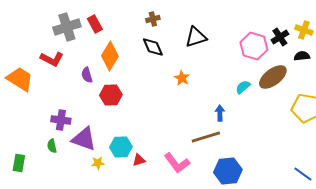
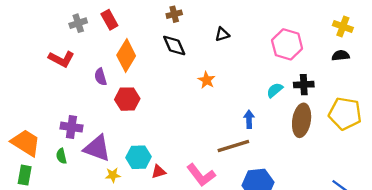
gray cross: (67, 27) -> (78, 23), size x0.6
black triangle: (196, 37) -> (222, 34), size x0.6
black cross: (280, 37) -> (304, 85), moved, turned 30
brown ellipse: (273, 77) -> (302, 120), moved, turned -44
orange trapezoid: (20, 79) -> (26, 143), moved

